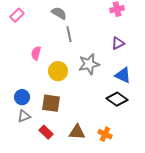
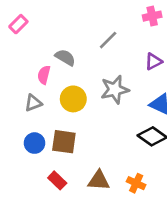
gray semicircle: (59, 13) -> (65, 57), moved
gray line: (69, 34) -> (108, 40), moved, turned 56
blue circle: (22, 97) -> (35, 143), moved
gray triangle: (24, 116) -> (33, 103), moved

